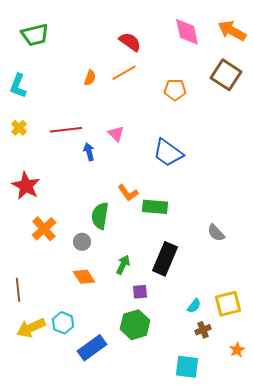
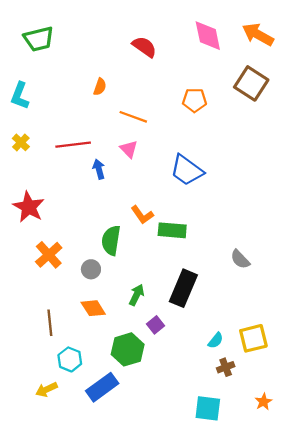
orange line: (124, 73) -> (133, 117), moved, turned 50
brown line: (18, 290) -> (50, 323), moved
purple square: (140, 292) -> (156, 325), turned -35
green hexagon: (135, 325) -> (128, 349), moved
yellow arrow: (31, 328) -> (46, 389), moved, size x0.7
orange star: (237, 350) -> (263, 402), moved

